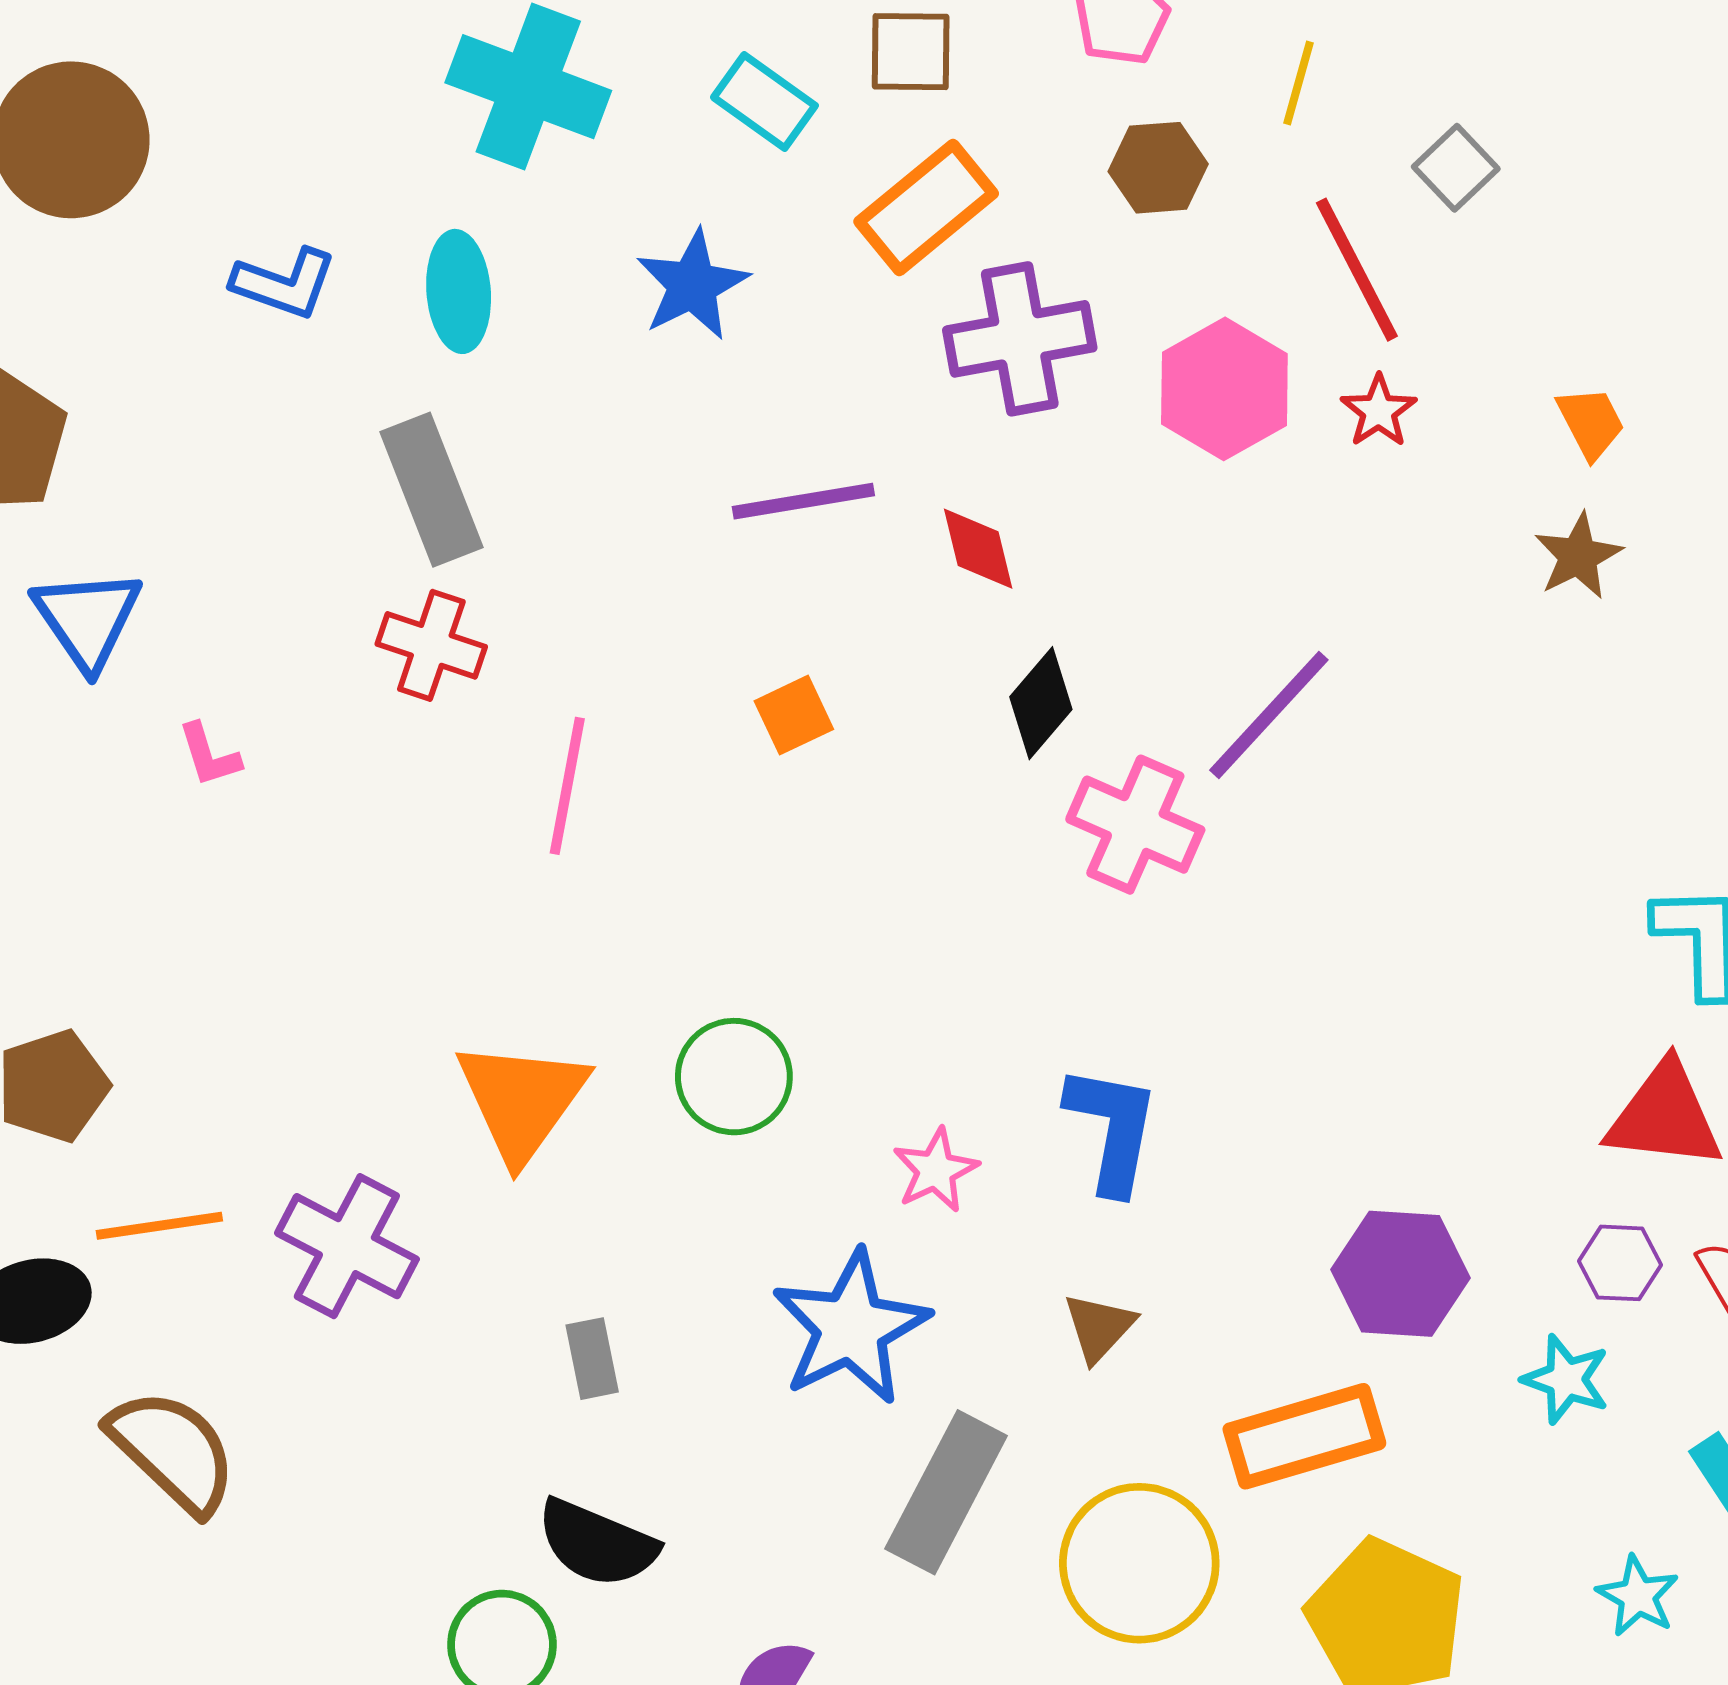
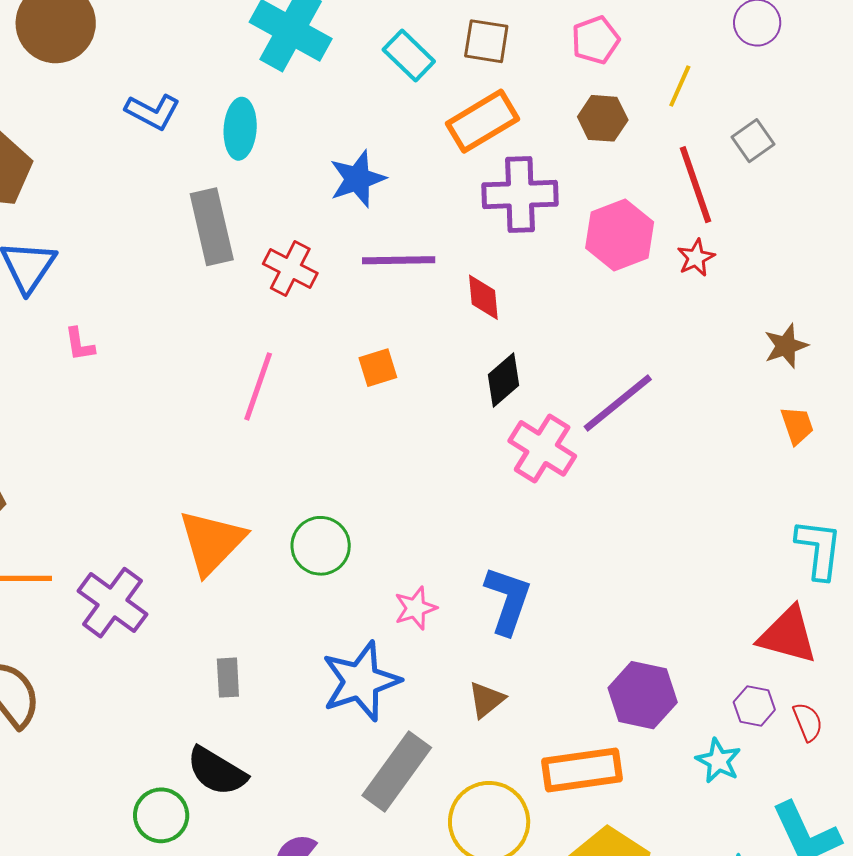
blue star: (692, 285) -> (357, 179), moved
orange trapezoid: (1591, 423) -> (797, 425), moved
red cross: (431, 645) -> (290, 269), moved

